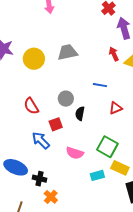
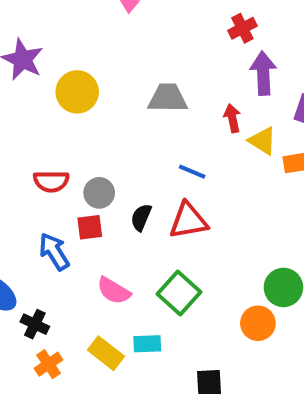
gray trapezoid: (68, 52) -> (168, 98), moved
gray circle: (66, 99) -> (99, 193), moved
red semicircle: (31, 106) -> (51, 181), turned -72
red triangle: (116, 108) -> (188, 221), moved, size x1.5
yellow rectangle: (120, 168) -> (106, 353), moved

